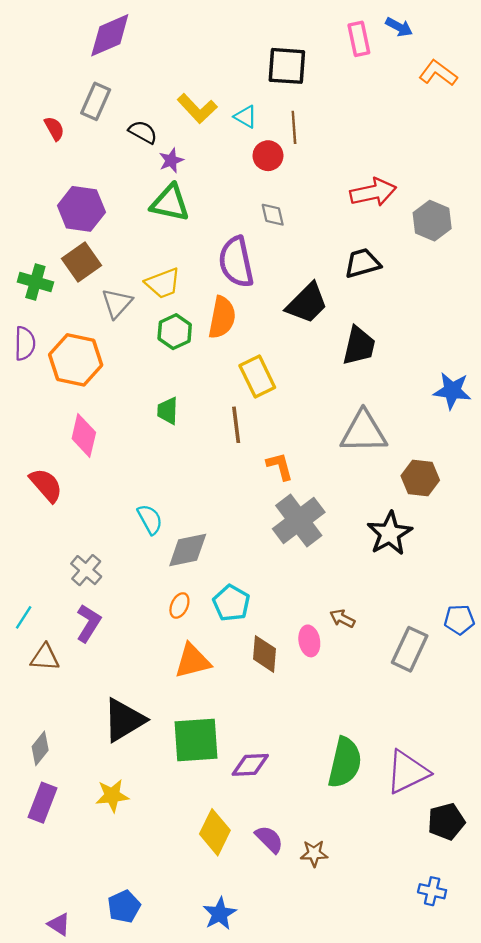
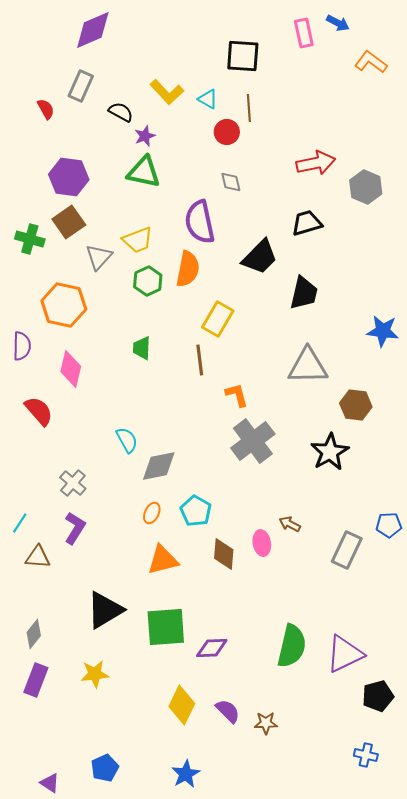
purple semicircle: (25, 343) -> (22, 346), moved
yellow rectangle: (257, 376) -> (218, 319), turned 56

